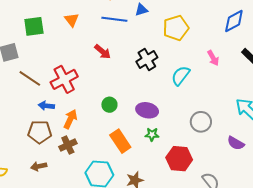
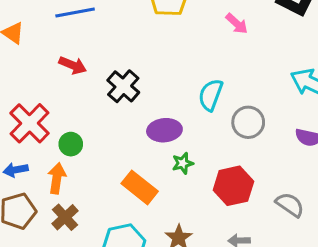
black cross: (147, 59) -> (123, 86), moved
cyan semicircle: (181, 76) -> (211, 95), moved
green circle: (109, 105) -> (71, 144), moved

